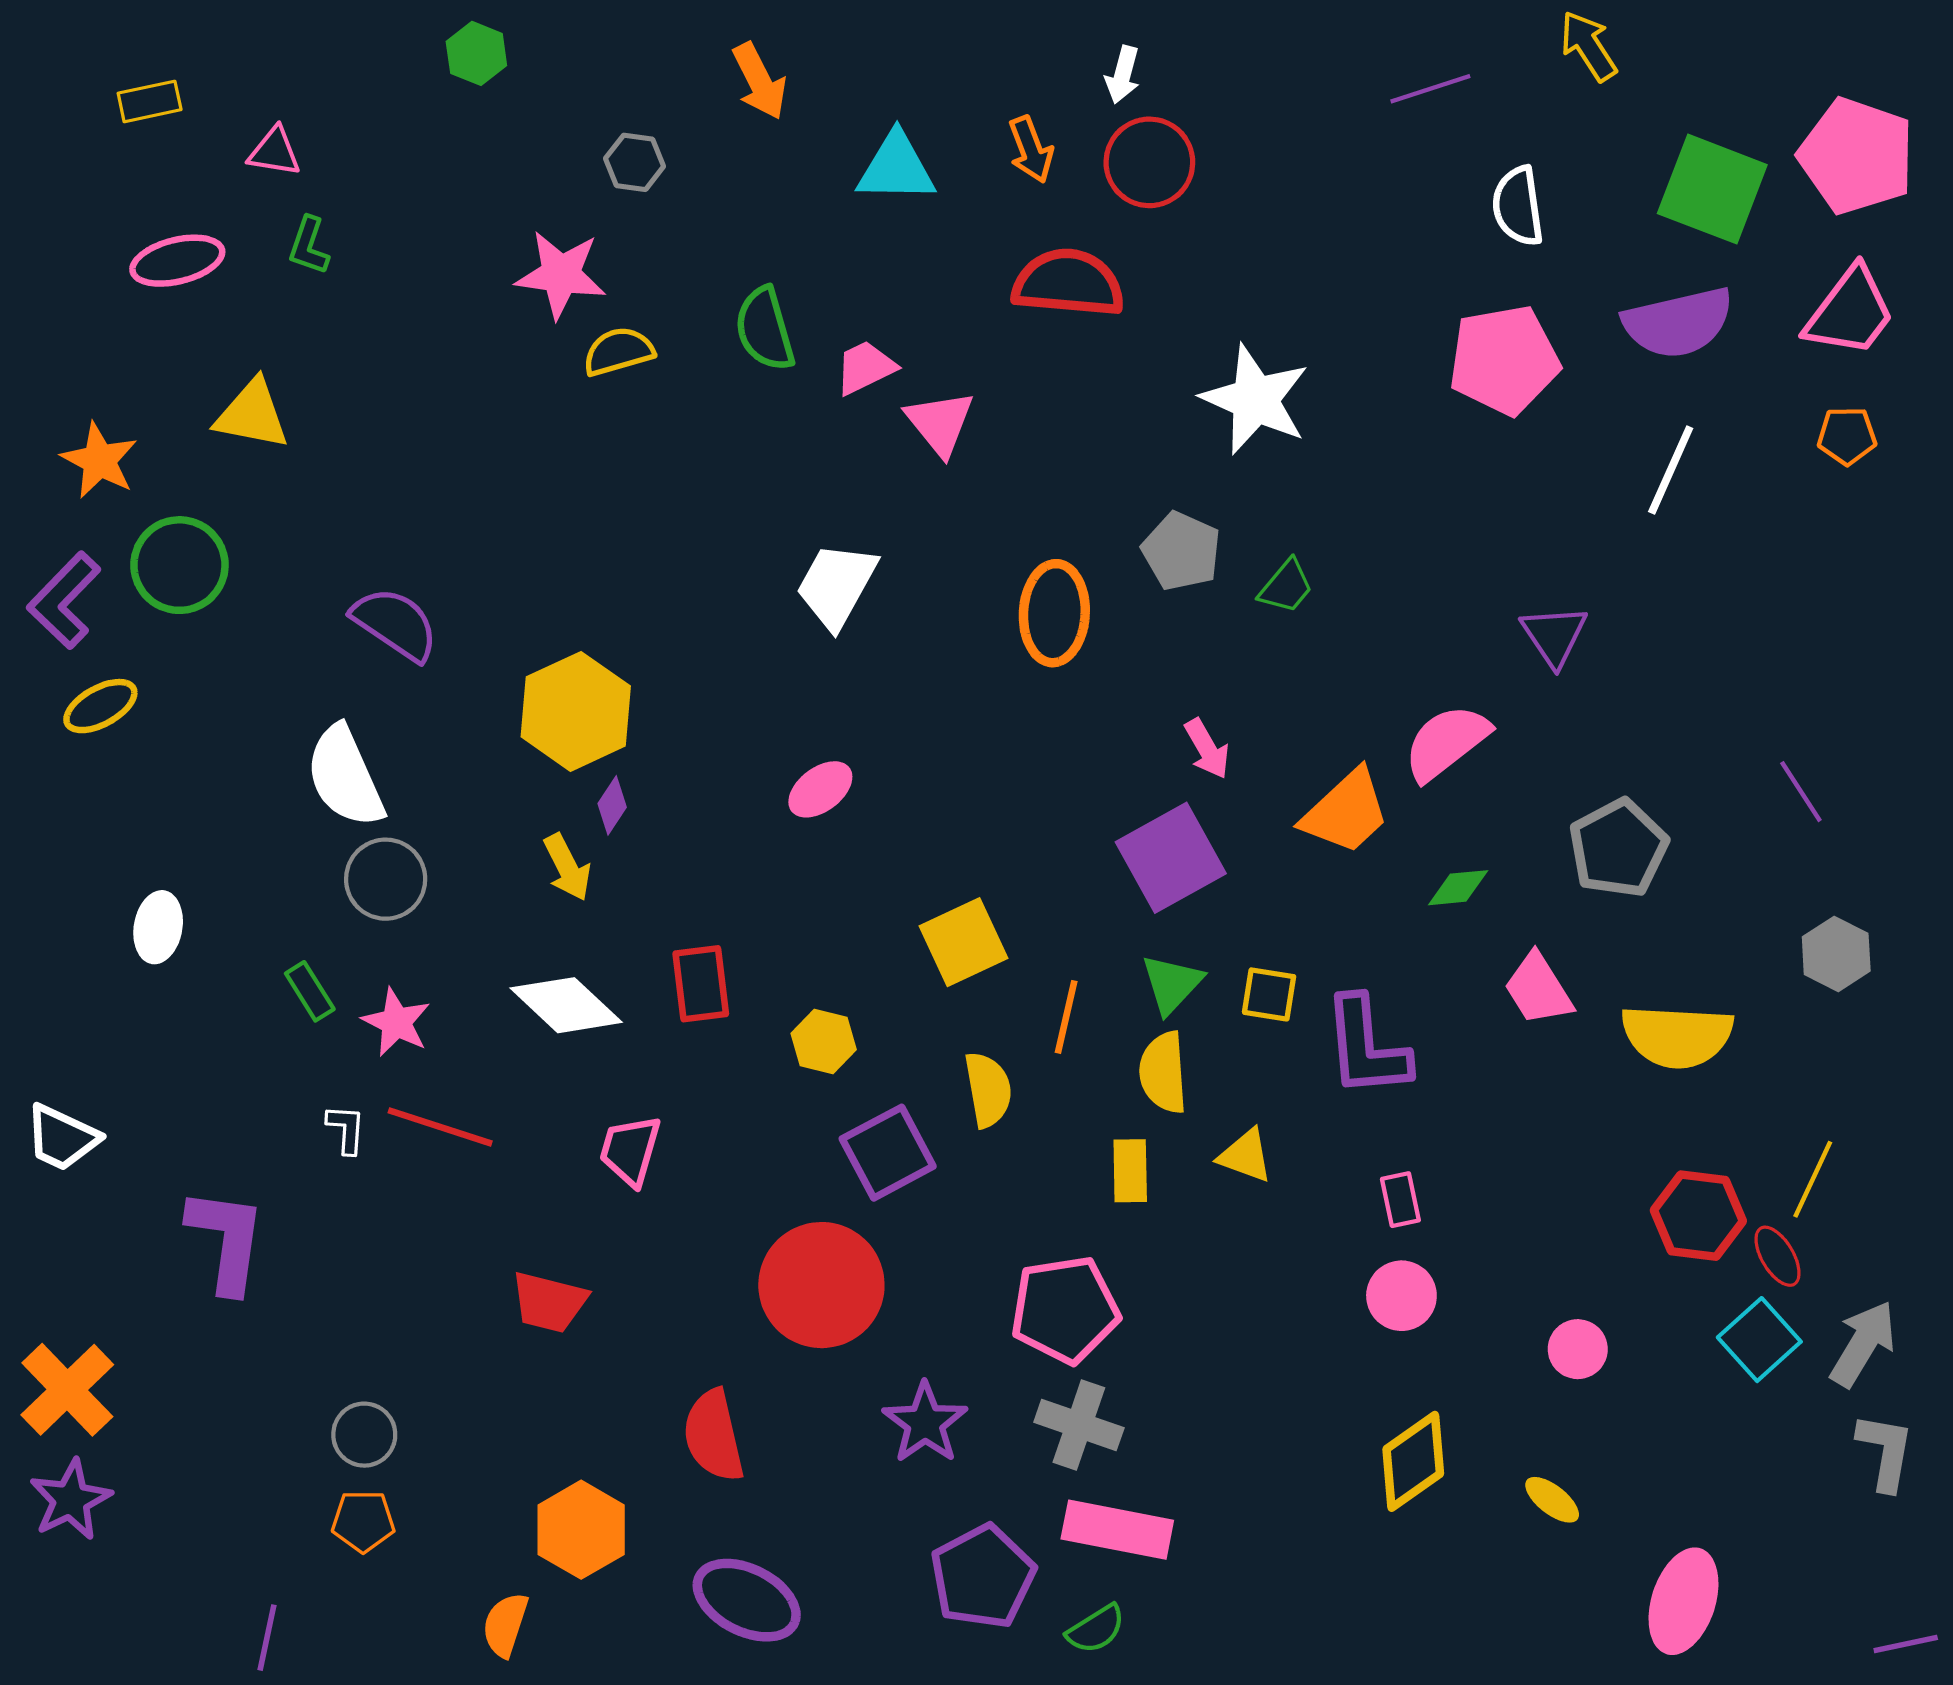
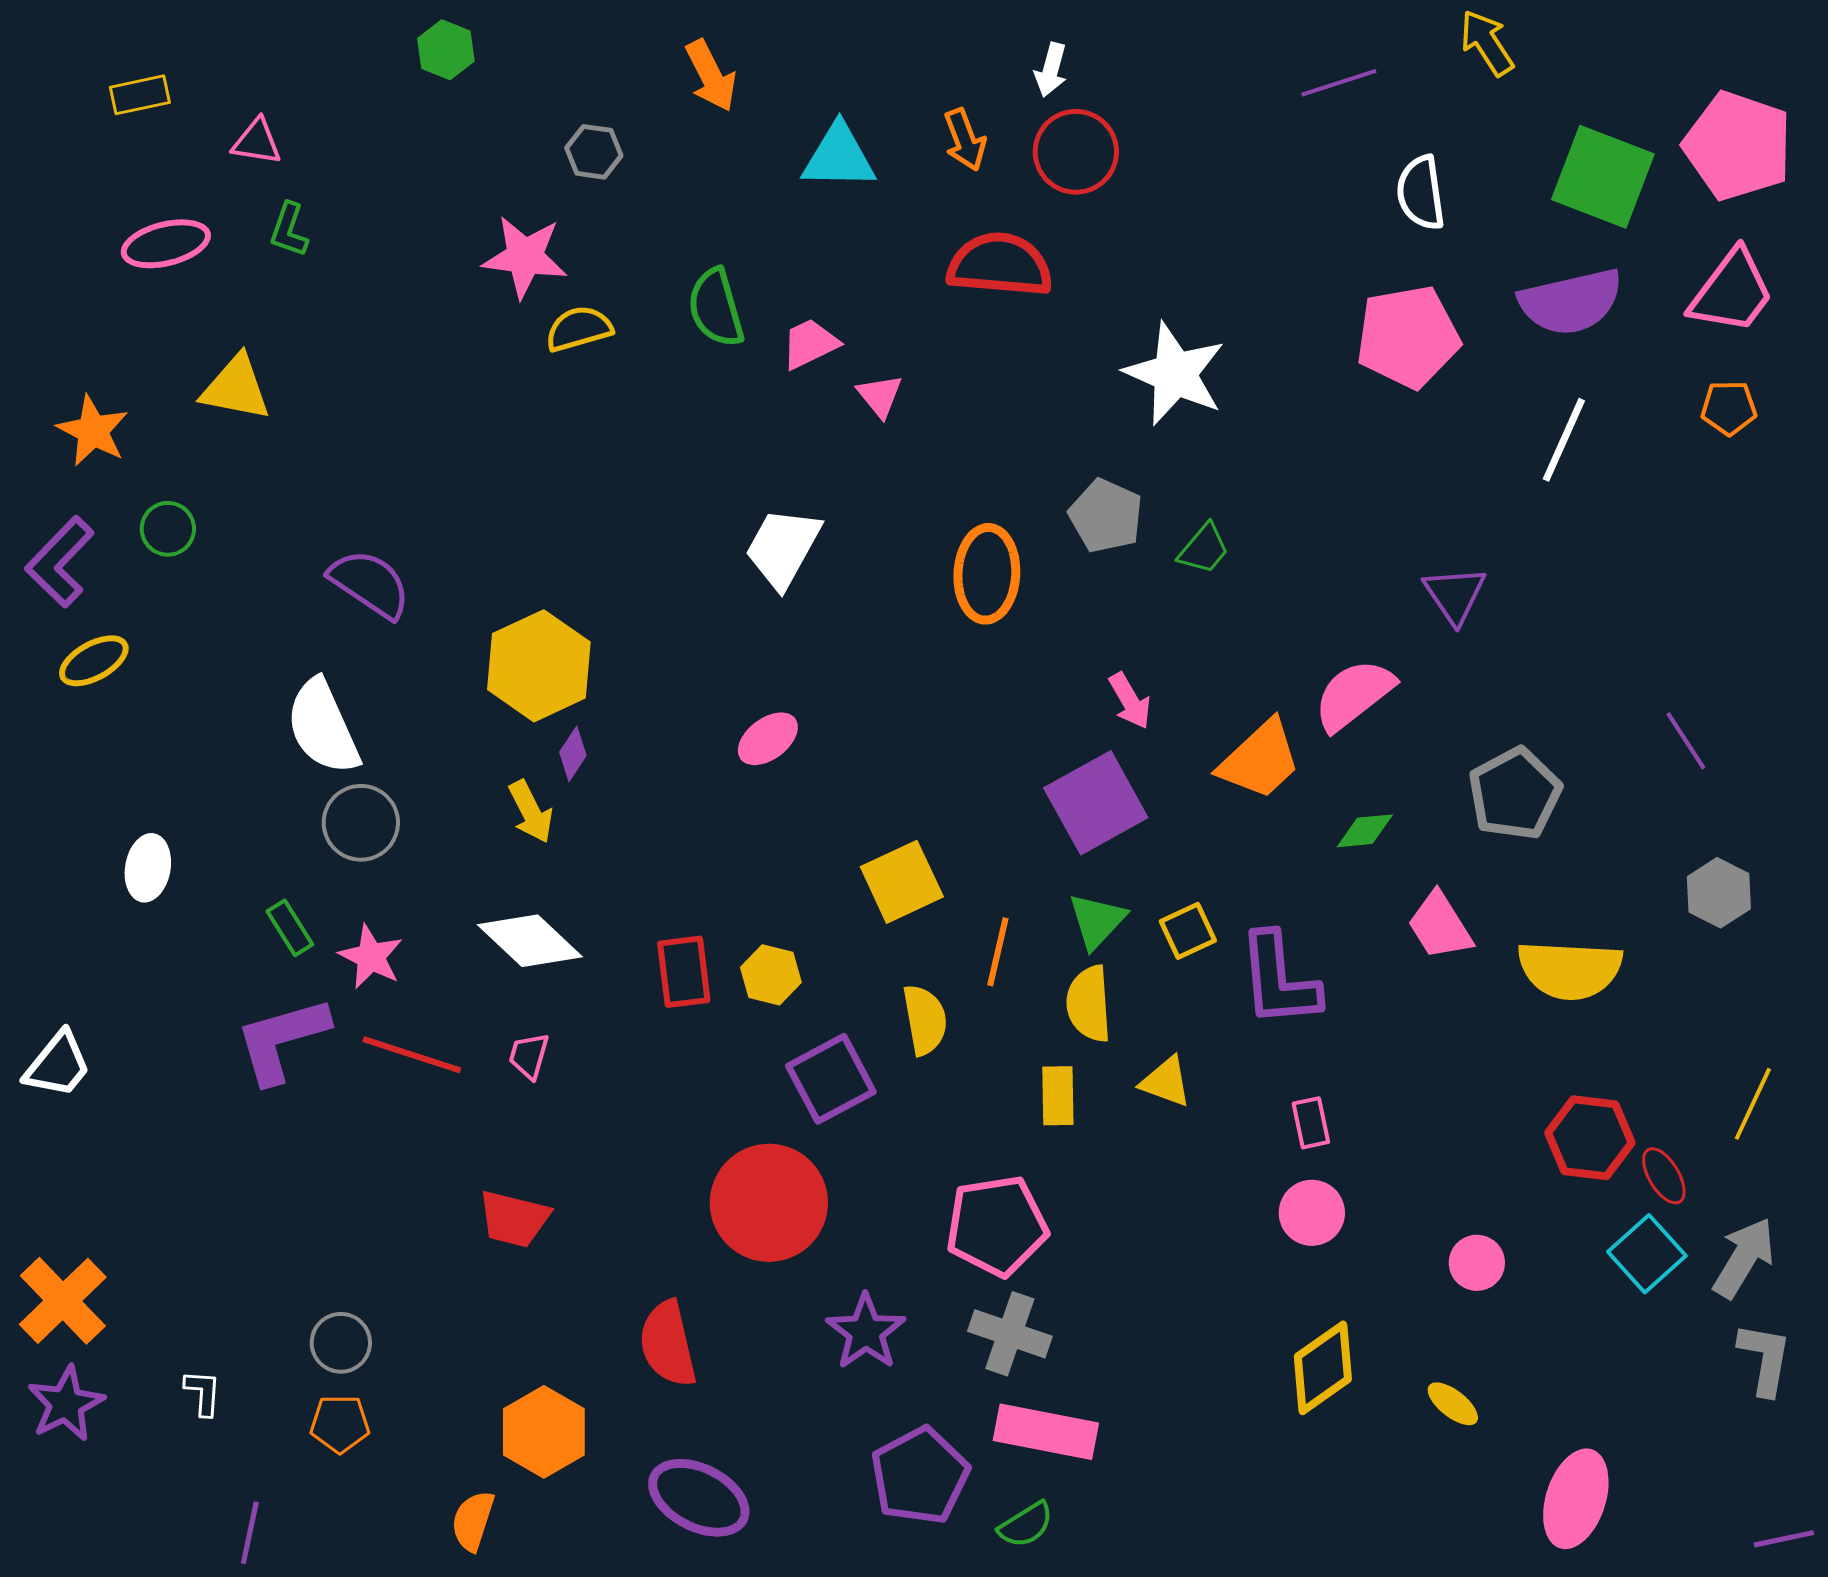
pink triangle: (940, 423) -> (880, 396), size x0.7
green circle: (179, 565) -> (168, 529), size x0.6
red rectangle: (701, 984) -> (684, 972), moved
yellow square: (1269, 994) -> (1188, 931), turned -34
white L-shape: (346, 1129) -> (203, 1393), moved
white trapezoid: (62, 1138) -> (58, 1065), turned -76
pink trapezoid: (630, 1150) -> (529, 1056), moved, size x0.7
yellow line: (1813, 1179) -> (1753, 1104), moved
purple L-shape: (226, 1240) -> (282, 1040), moved, turned -114

